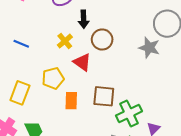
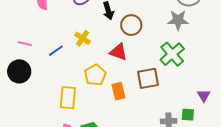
yellow cross: (65, 41) -> (83, 38), moved
blue line: (21, 44) -> (56, 51), turned -42
green cross: (129, 113) -> (172, 54), moved

